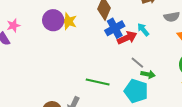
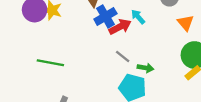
gray line: (137, 63) -> (123, 57), moved
green line: (98, 82) -> (50, 63), moved

